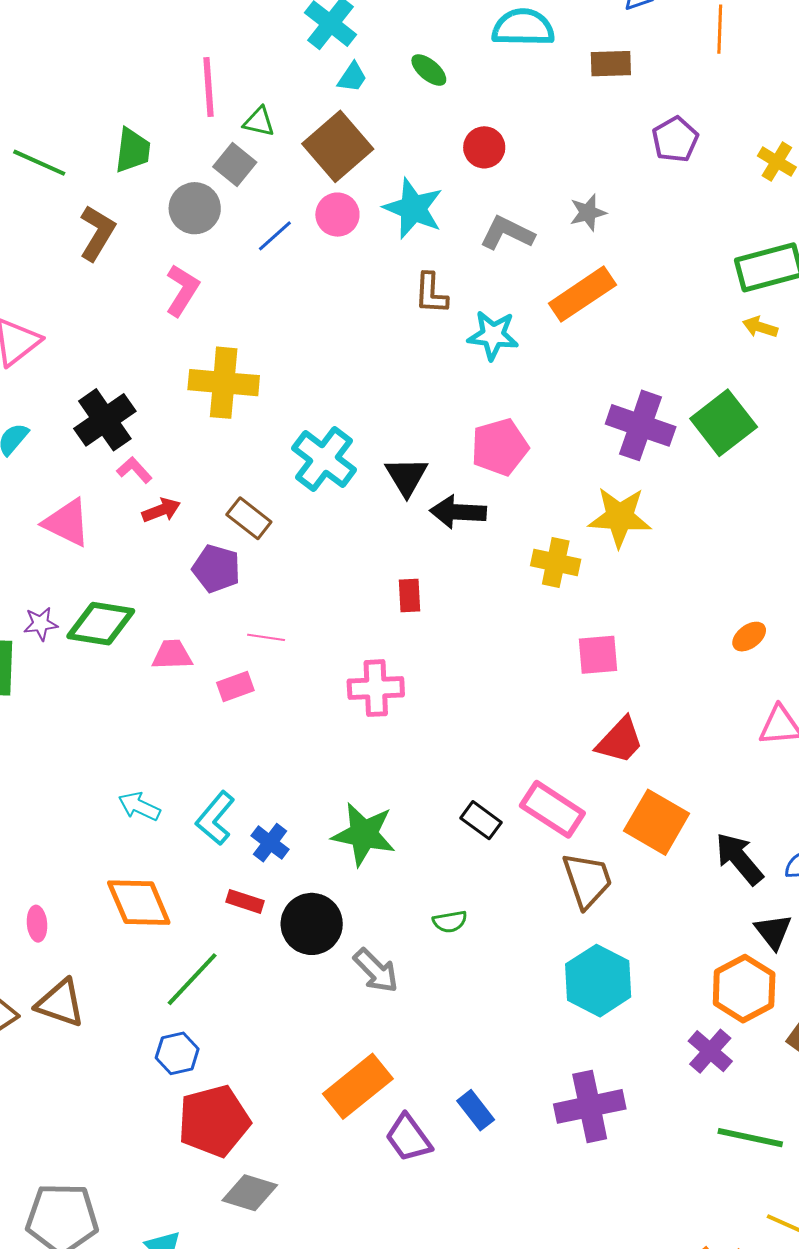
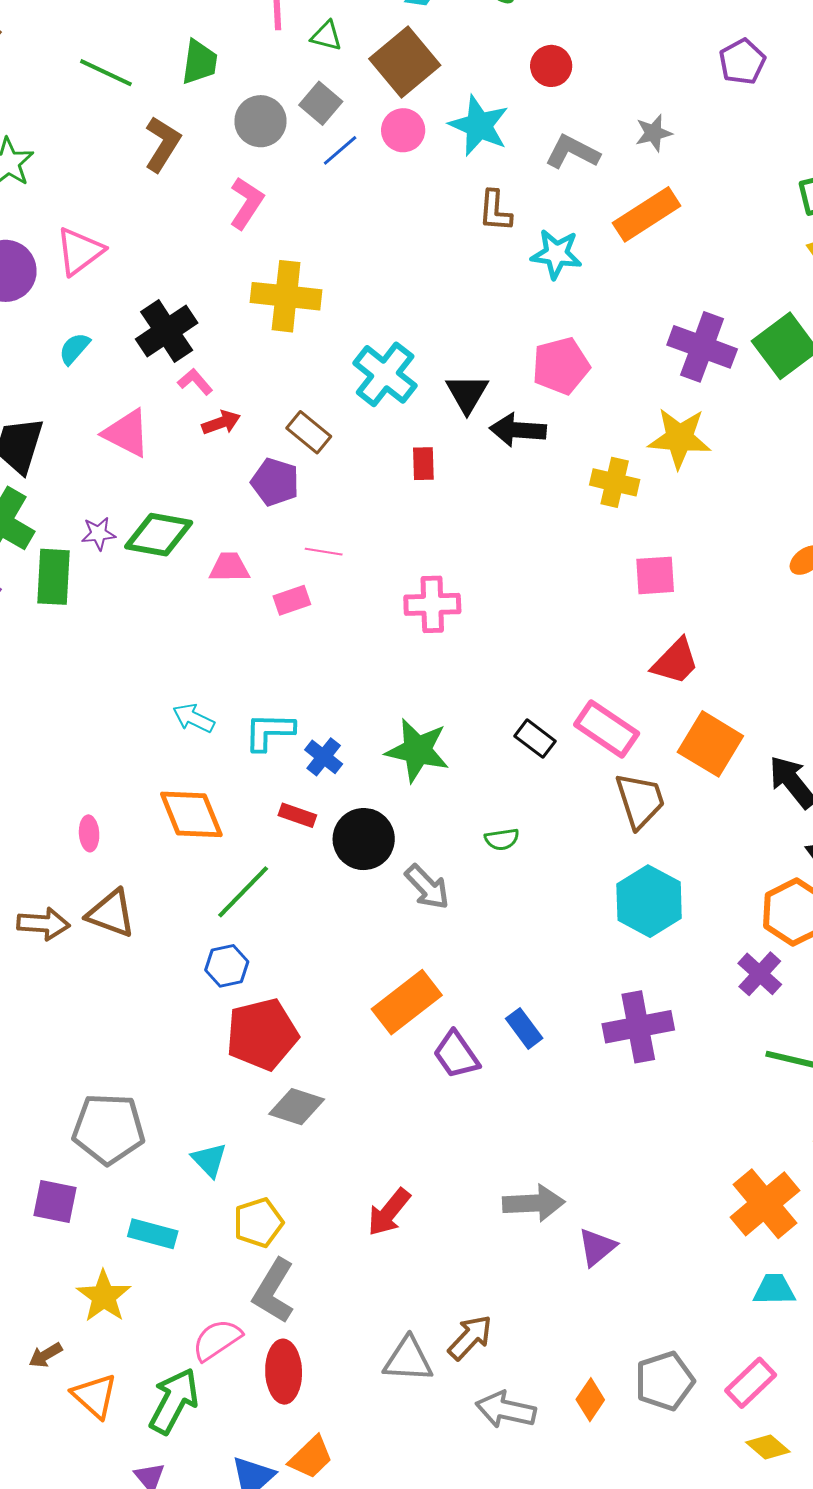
gray square: (235, 164) -> (321, 103), moved
red rectangle: (410, 596) -> (423, 464), moved
cyan L-shape: (215, 818) -> (269, 731), turned 50

